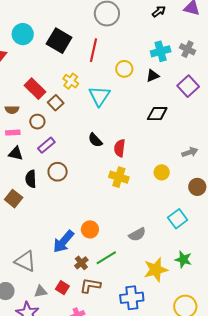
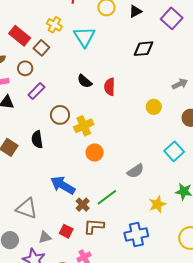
brown circle: (58, 172) -> (60, 115), moved
yellow cross: (119, 177) -> (84, 126), moved, turned -36
black semicircle: (31, 179) -> (37, 139), moved
orange circle: (90, 229) -> (95, 152), moved
blue arrow: (63, 242) -> (63, 185), turned 85
yellow star: (156, 270) -> (157, 204), size x0.7

